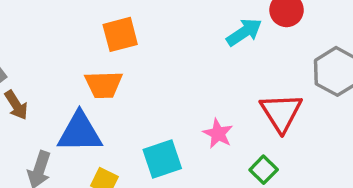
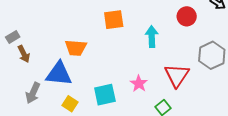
cyan arrow: (244, 32) -> (152, 36), moved, turned -65
orange square: (120, 34) -> (114, 20), moved

